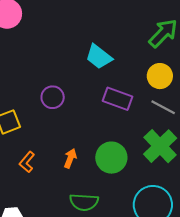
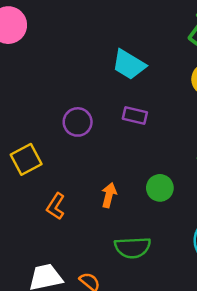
purple rectangle: (118, 99) -> (135, 116), moved, size x0.7
green circle: (111, 158) -> (160, 188), size x0.7

